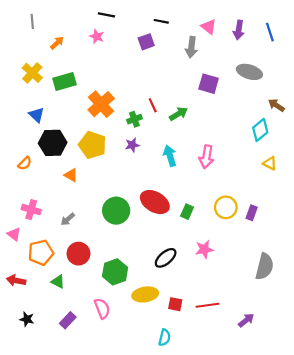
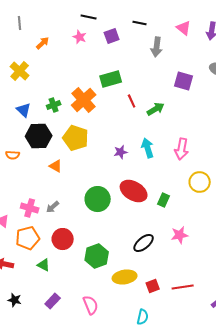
purple square: (146, 42) -> (112, 36), moved
gray arrow: (191, 47) -> (157, 47), moved
green rectangle: (65, 82) -> (111, 79), moved
green cross: (134, 119) -> (54, 105), moved
purple star: (132, 145) -> (121, 152), moved
orange semicircle: (25, 163) -> (13, 155), turned 48
yellow circle: (226, 207) -> (200, 182), moved
pink cross: (31, 210) -> (30, 208), moved
red square: (175, 304) -> (153, 286), turned -32
pink semicircle: (102, 308) -> (91, 305), moved

